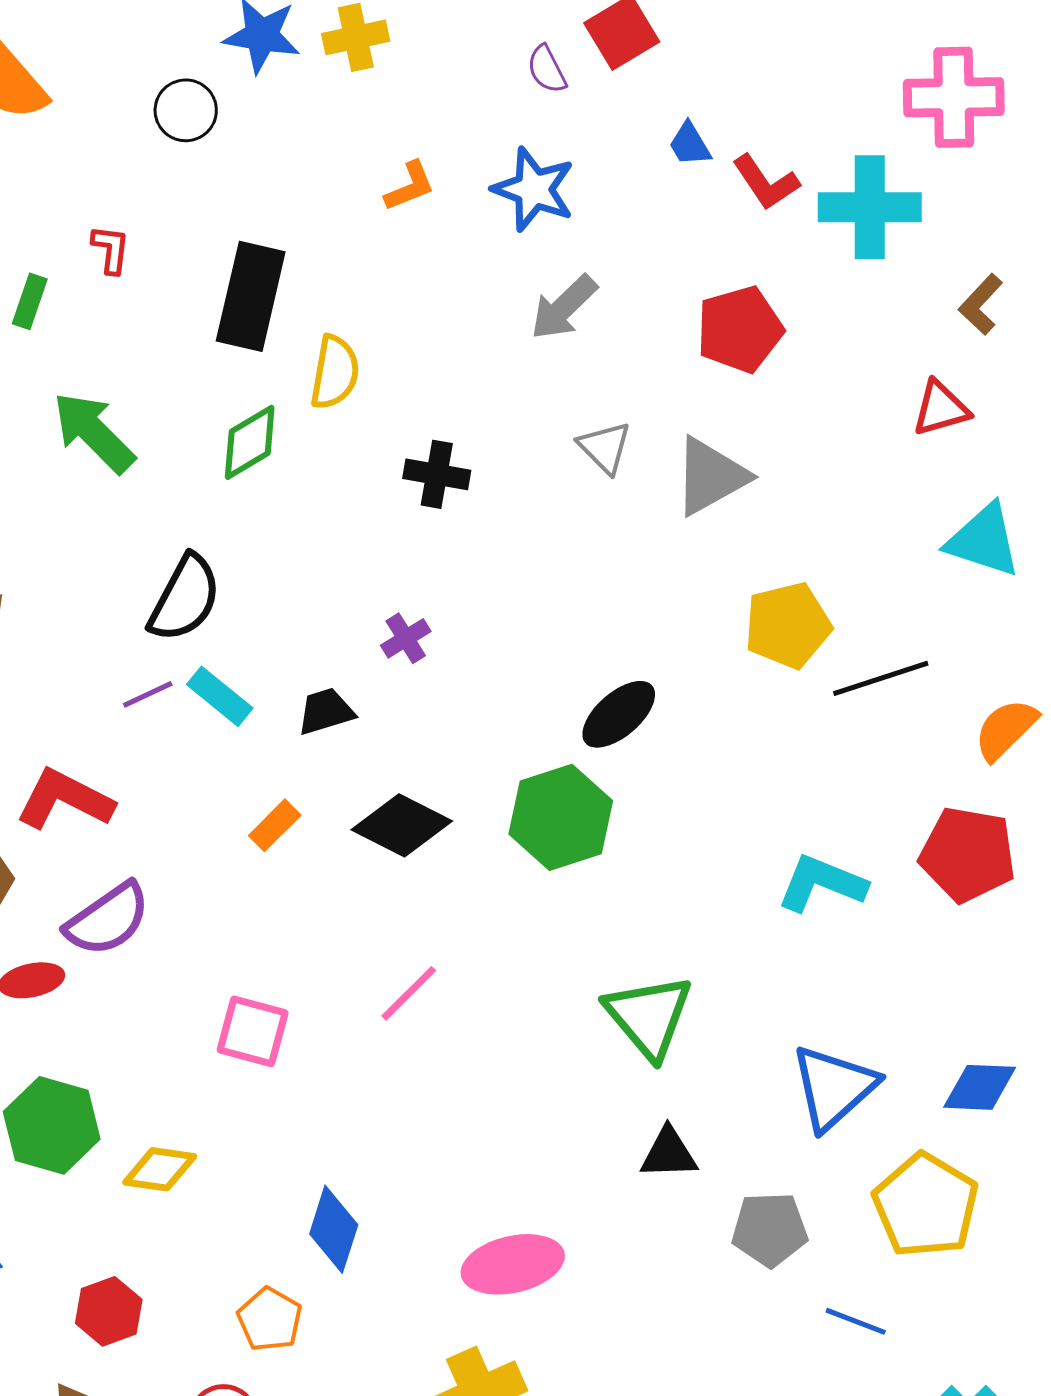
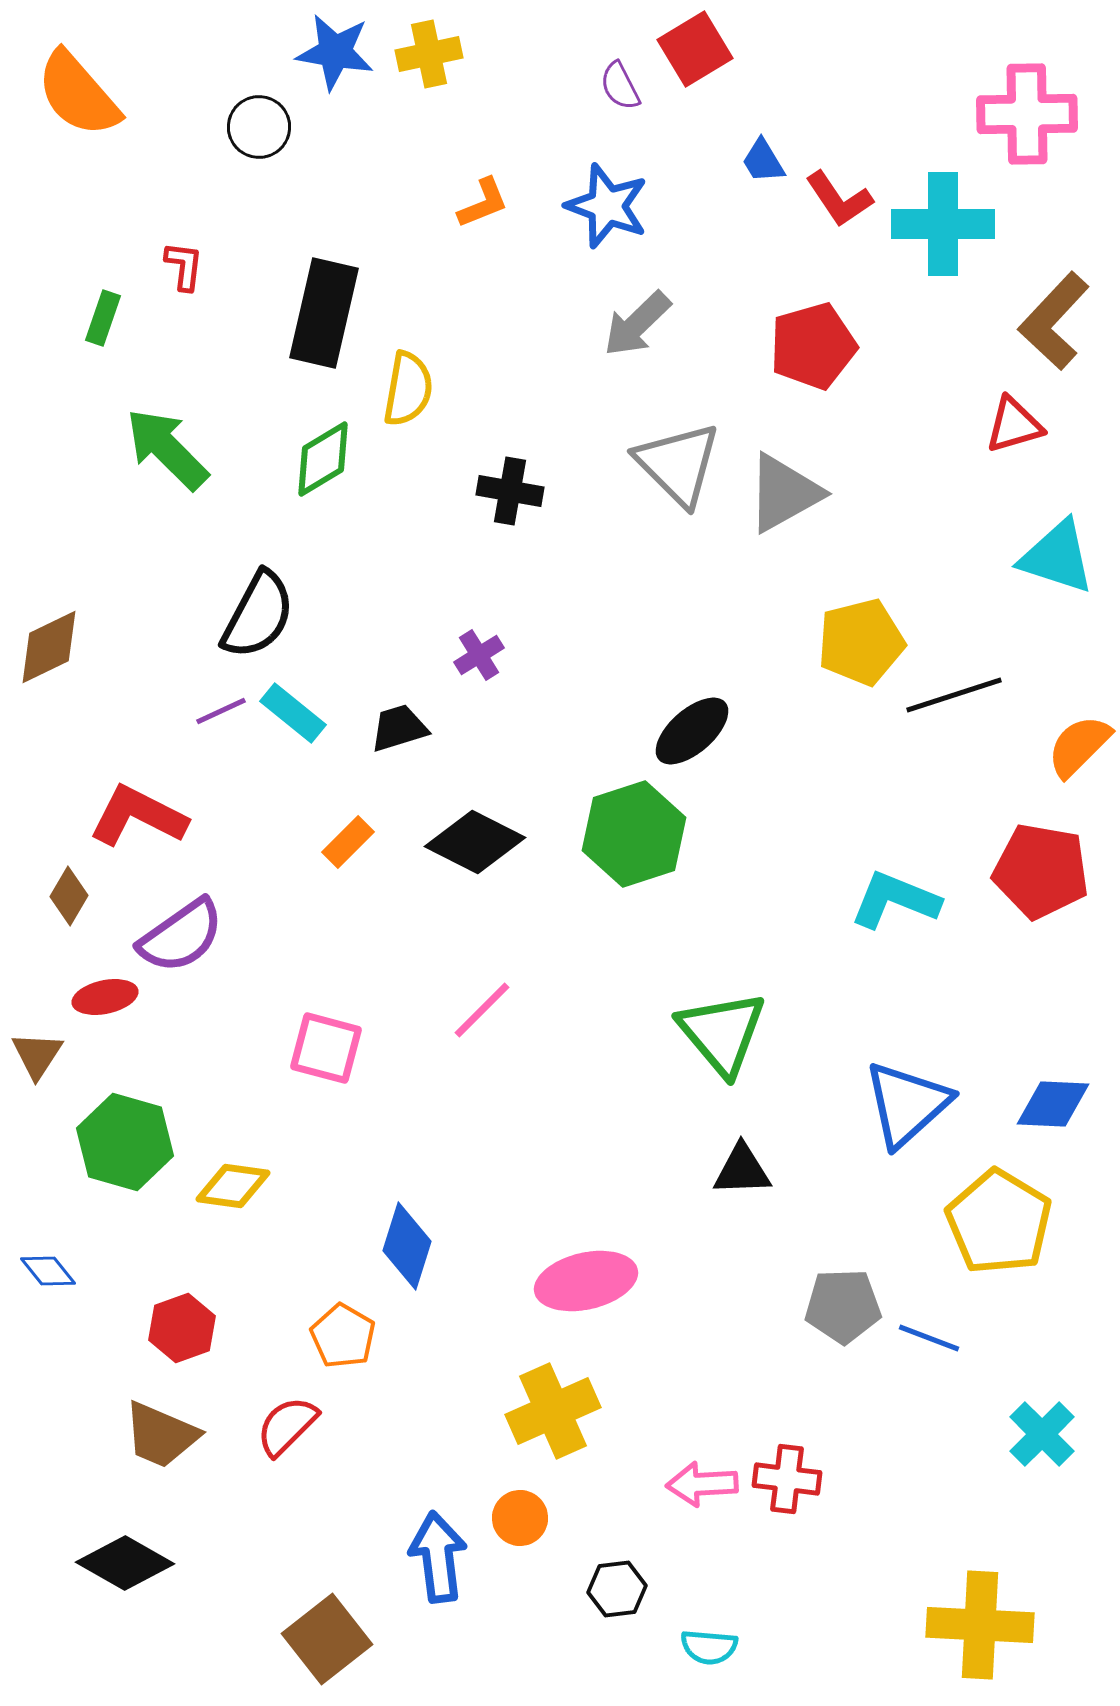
brown L-shape: (981, 304) -> (1054, 321), size x1.6
gray triangle: (605, 447) -> (678, 464), size x1.6
gray pentagon: (770, 1229) -> (843, 1306), moved

